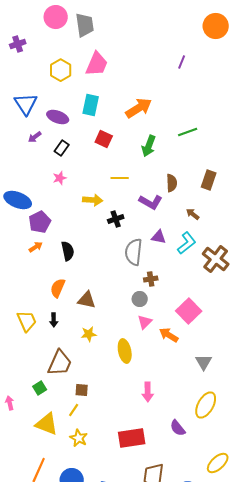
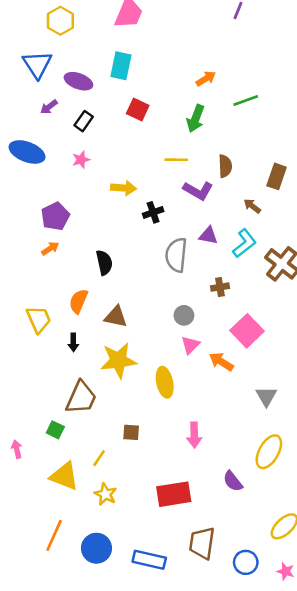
yellow hexagon: (61, 70) -> (60, 21), moved
orange arrow: (139, 108) -> (206, 79), moved, size x0.6
yellow line: (120, 178) -> (176, 160), moved
brown rectangle: (209, 180) -> (277, 176), moved
blue ellipse: (18, 200) -> (27, 152), moved
black semicircle: (68, 251) -> (104, 263), moved
brown cross: (151, 279) -> (220, 287), moved
yellow trapezoid: (27, 321) -> (39, 319), moved
yellow star: (89, 334) -> (118, 360), size x1.8
green square: (40, 388) -> (55, 430), turned -32
brown square: (82, 390) -> (131, 432), moved

